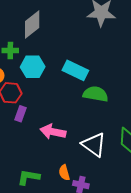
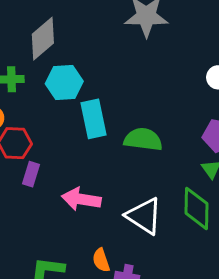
cyan hexagon: (33, 67) -> (64, 82), moved
cyan rectangle: (75, 70) -> (94, 119), moved, turned 55

